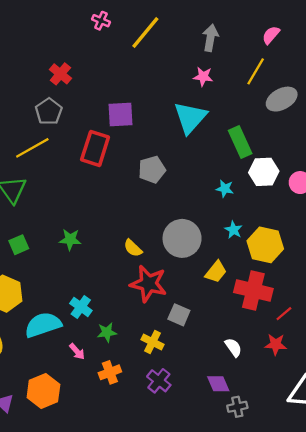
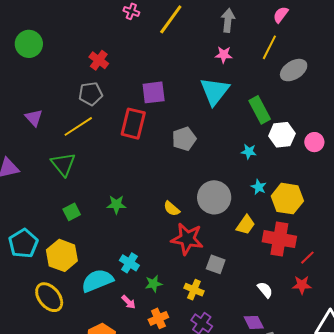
gray pentagon: (49, 111) -> (91, 94), turned 30

